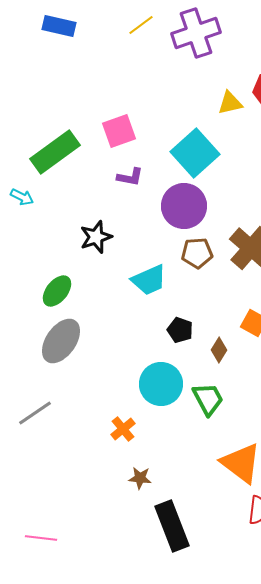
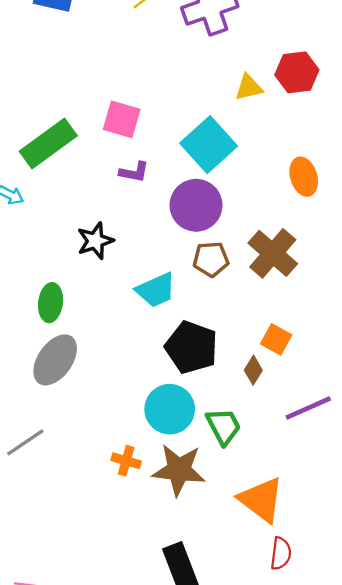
pink square: (119, 131) -> (122, 119), turned 36
green ellipse: (57, 291) -> (51, 303), turned -32
black pentagon: (180, 330) -> (191, 347), size x1.8
brown diamond: (219, 350) -> (253, 370), moved
orange cross: (123, 429) -> (126, 461), turned -35
brown star: (140, 478) -> (179, 470), moved, size x2.0

